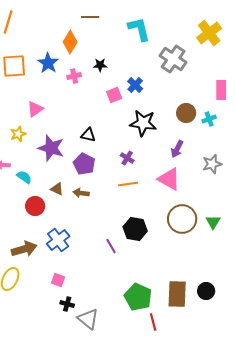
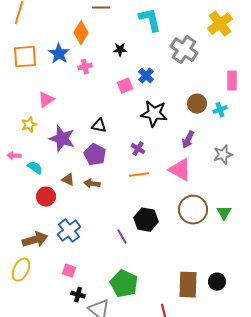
black star: (100, 65) -> (120, 50), moved
green pentagon: (138, 297) -> (124, 284), moved

